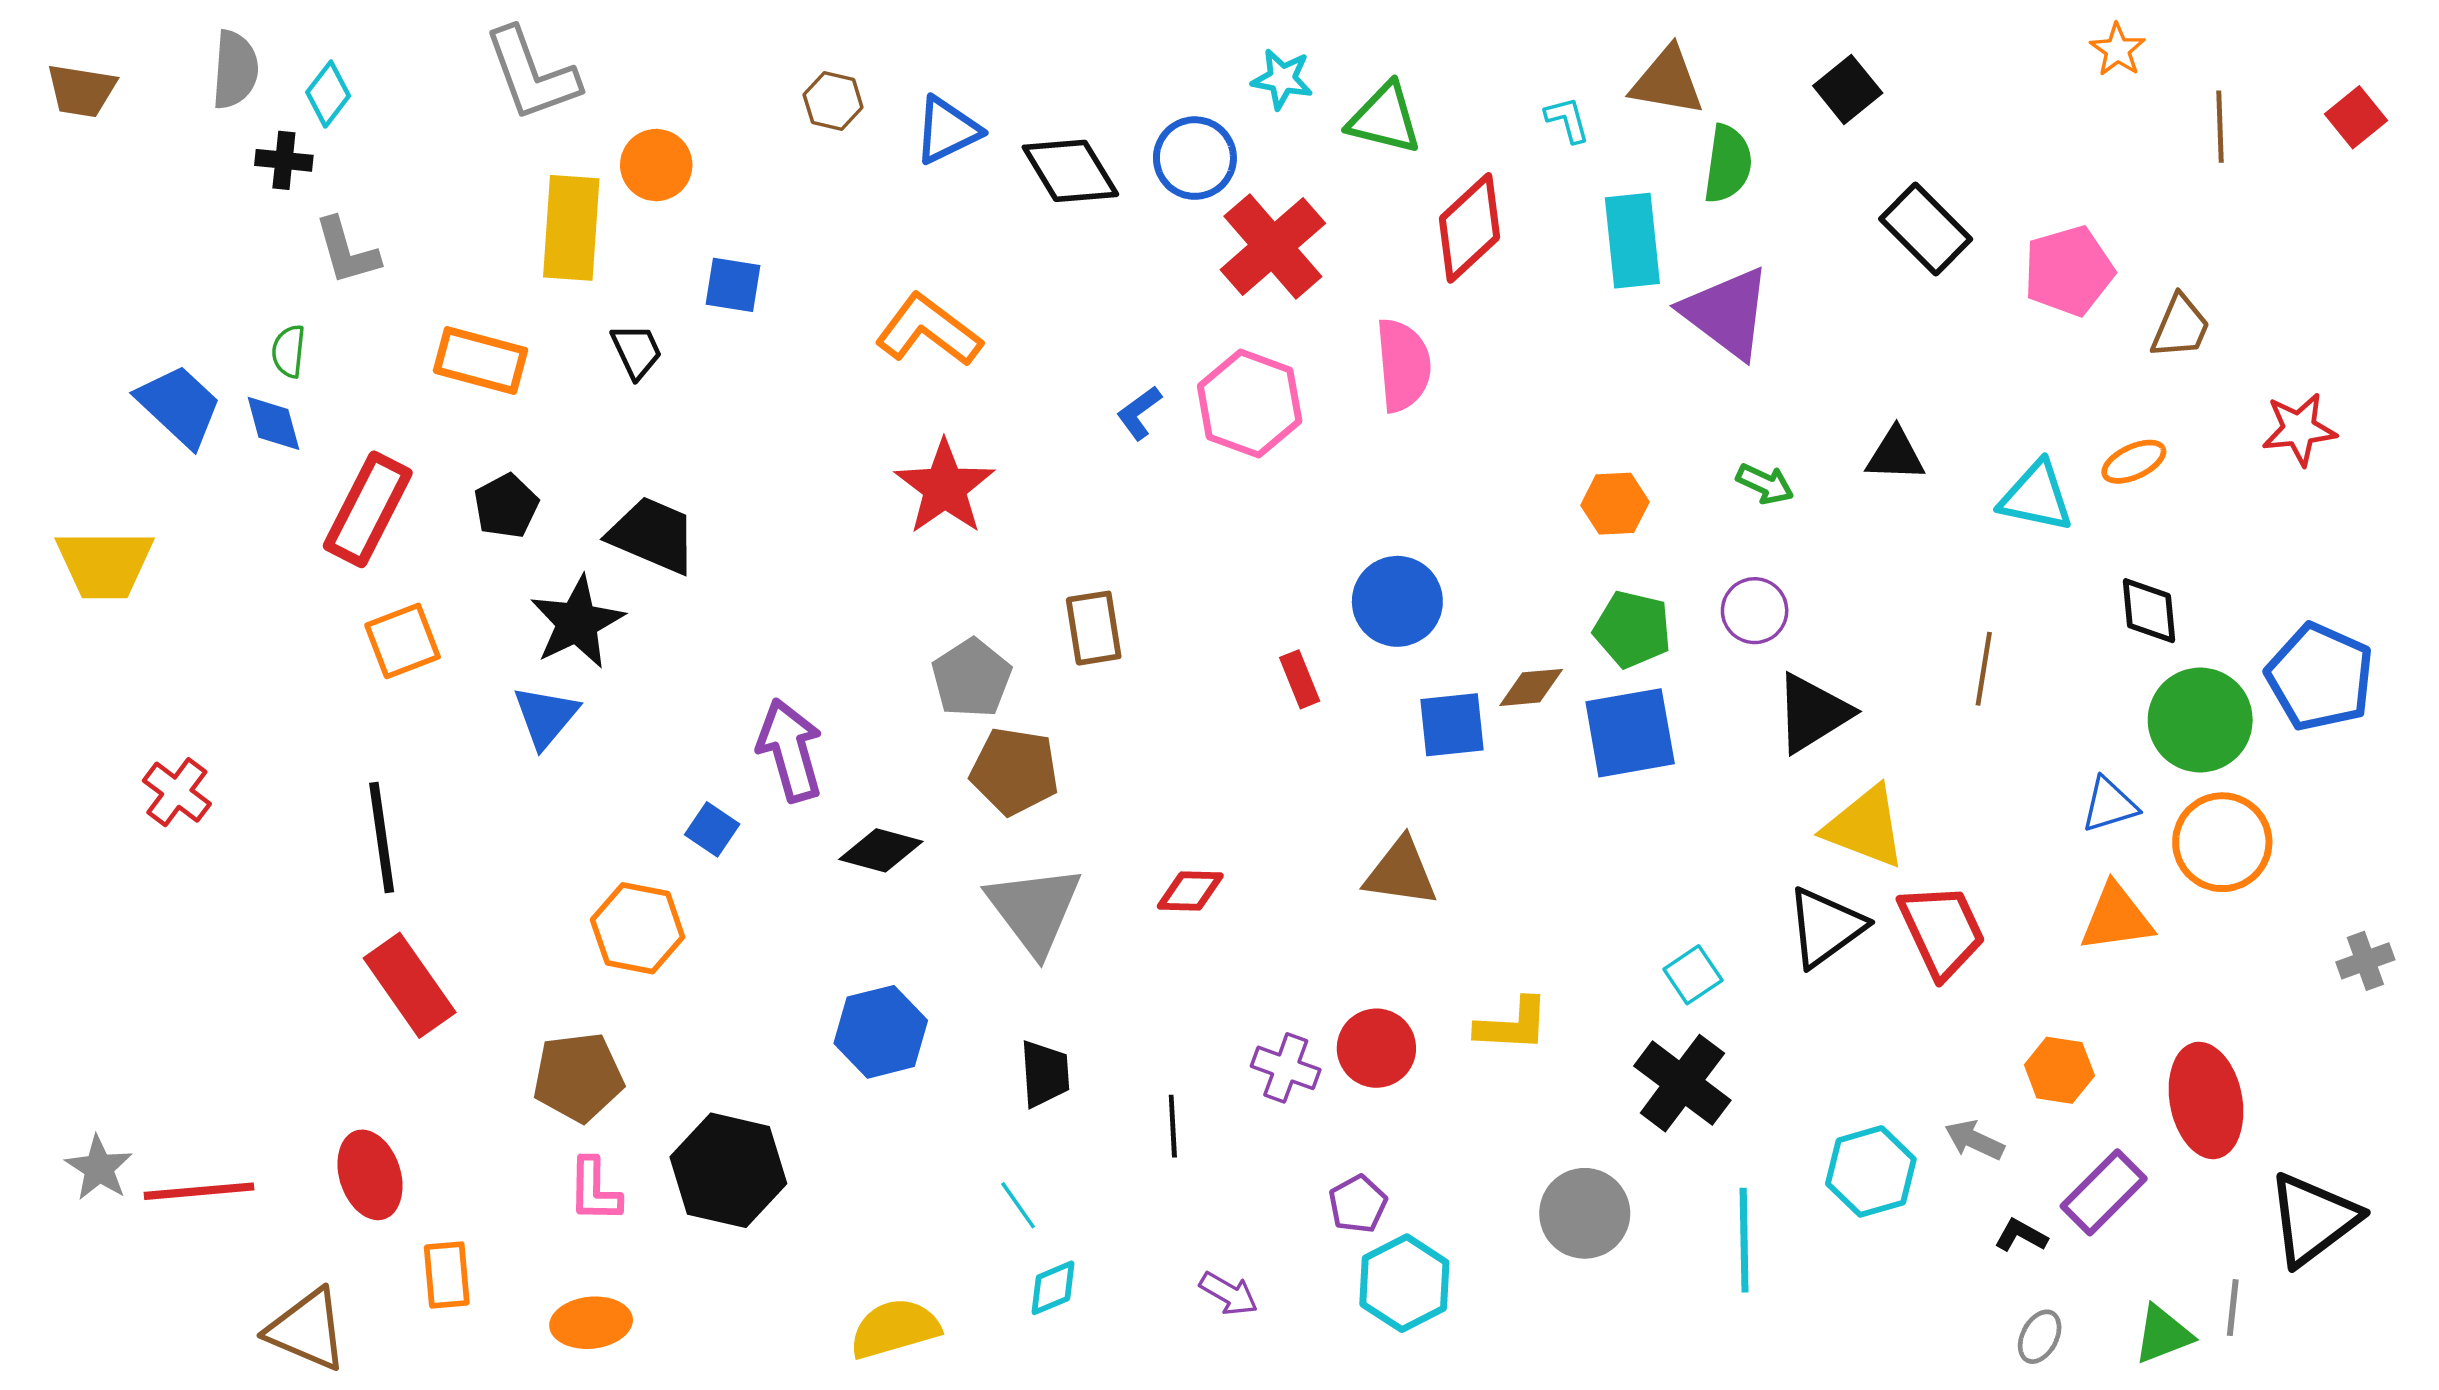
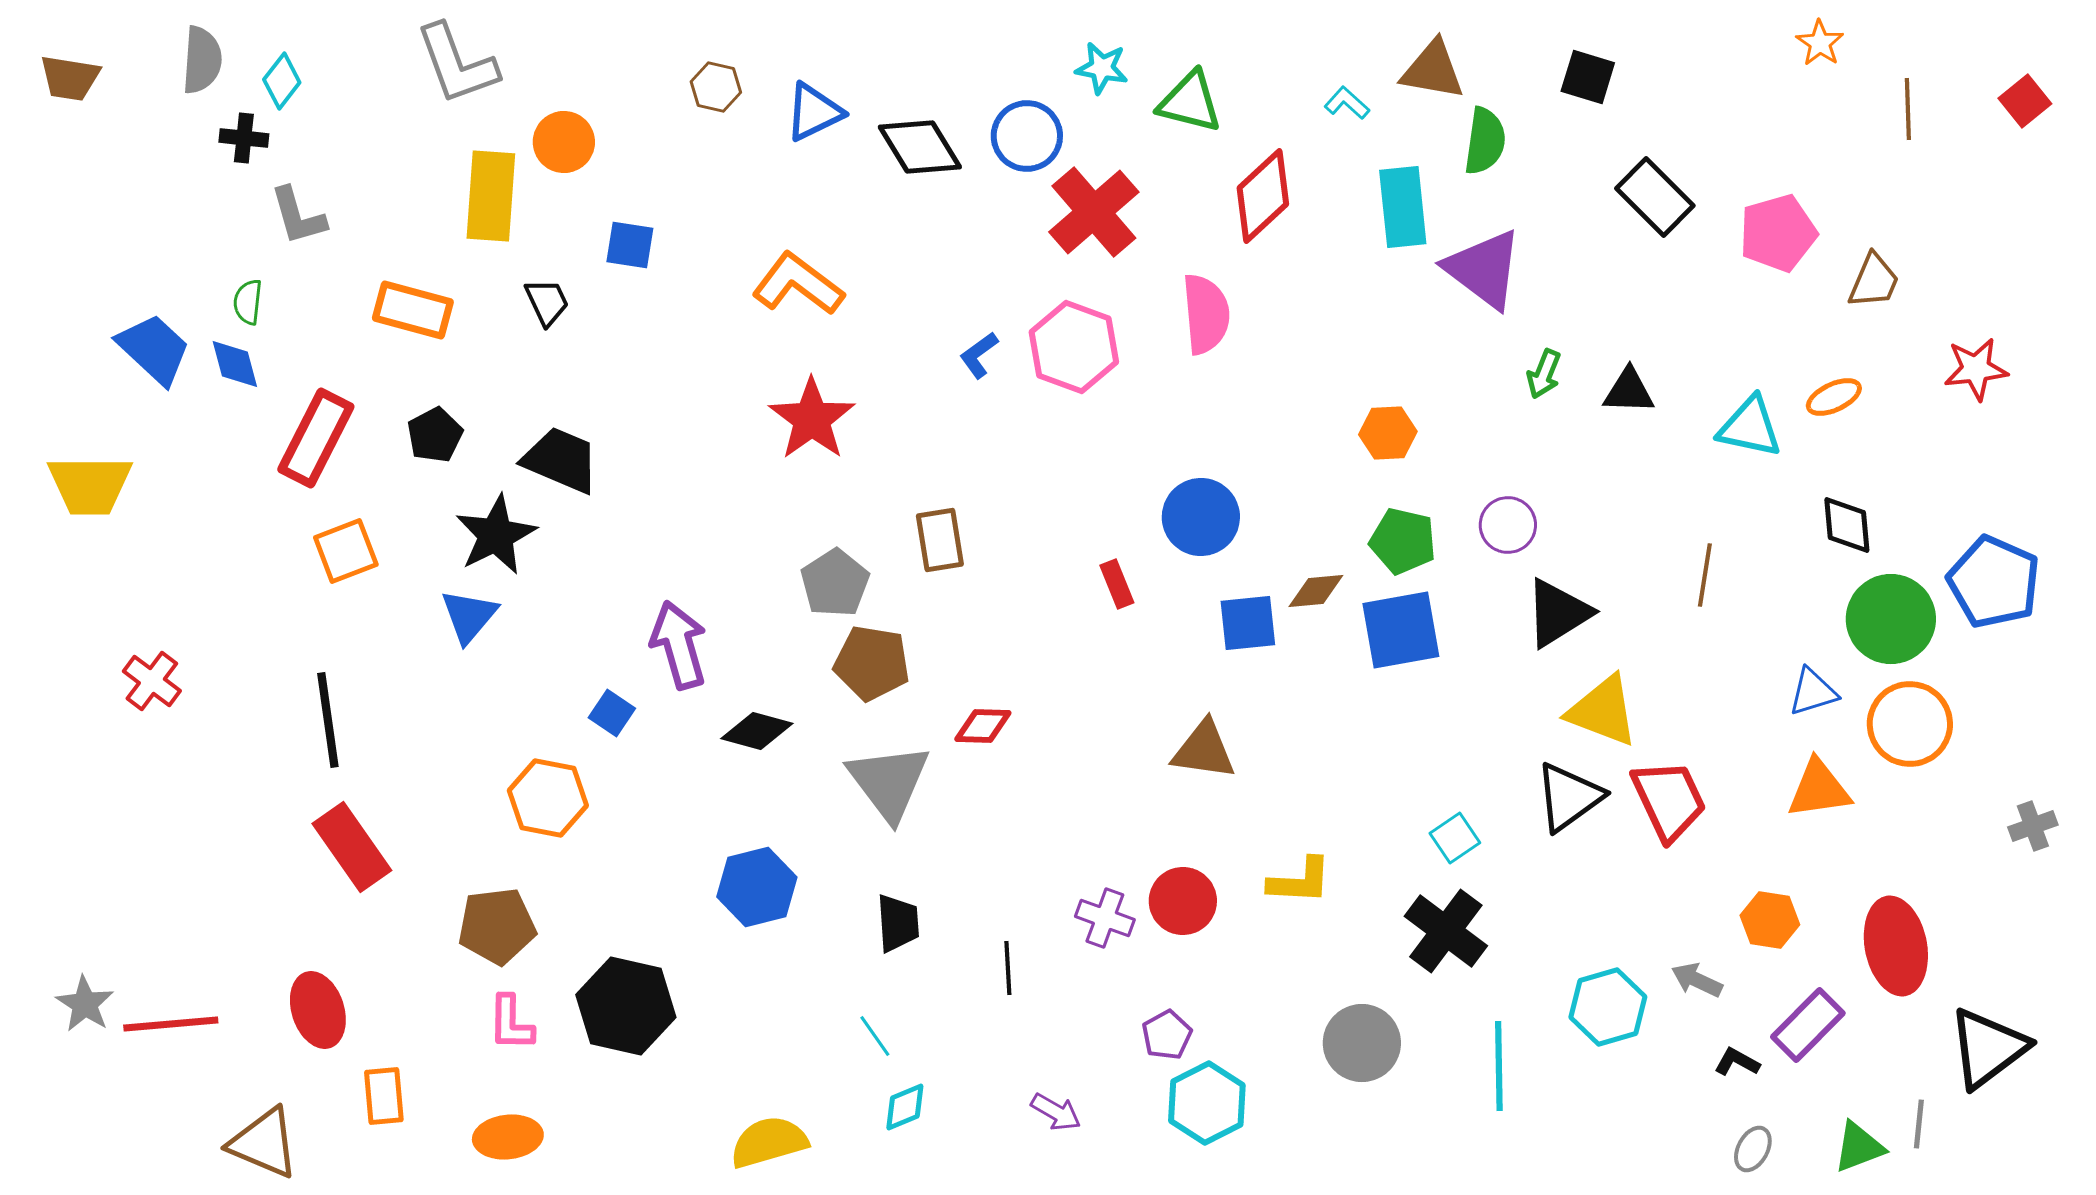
black square: (1848, 89) -> (1588, 77), turned -34
cyan L-shape: (1567, 120) -> (1347, 103), turned -33
green arrow: (1765, 484) -> (1544, 374), moved, turned 87
red diamond: (1190, 891) -> (983, 726), moved

